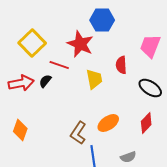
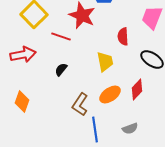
yellow trapezoid: (94, 79) -> (105, 61), moved
black semicircle: (45, 81) -> (61, 69), moved
red diamond: (146, 123) -> (137, 89), moved

